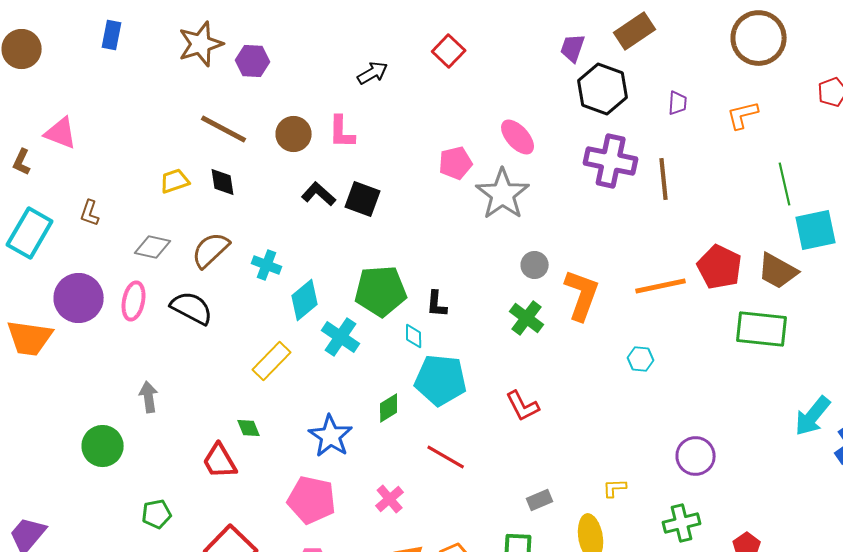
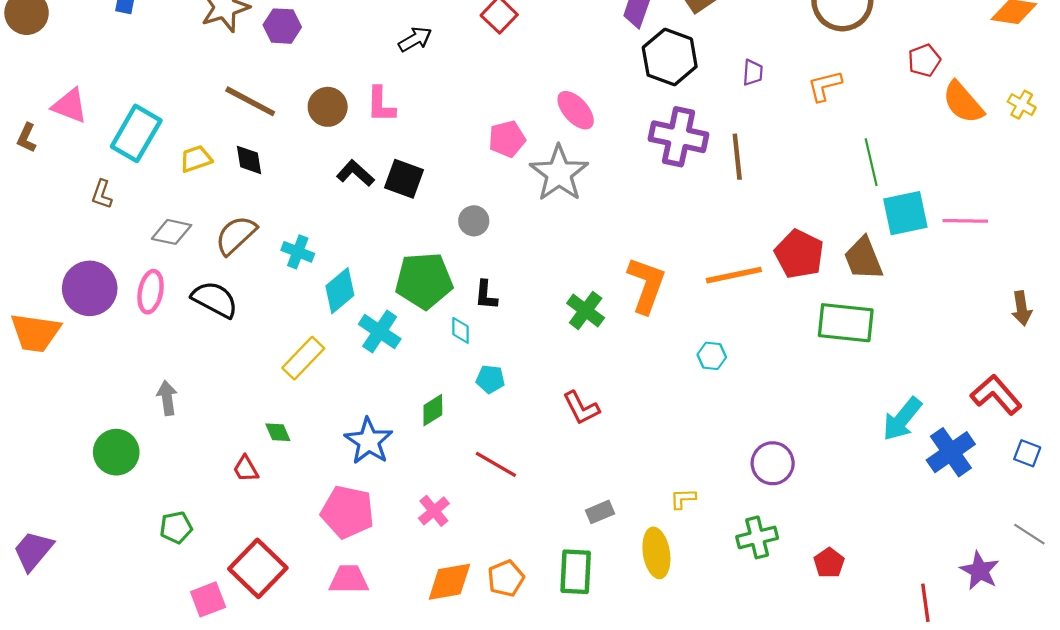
cyan rectangle: (30, 233) -> (136, 133), moved
gray circle: (535, 265) -> (474, 221), moved
brown trapezoid: (778, 271) -> (863, 258), turned 39
cyan pentagon: (441, 380) -> (490, 379), size x0.5
red trapezoid: (220, 461) -> (246, 469), size x0.7

